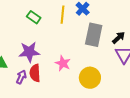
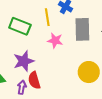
green rectangle: (34, 17) -> (20, 26), size x1.5
pink star: (63, 63) -> (55, 41), moved

